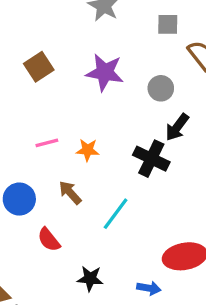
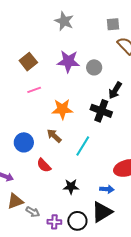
gray square: (168, 24) -> (113, 24), moved
gray circle: (161, 88) -> (94, 67), moved
pink line: (47, 143) -> (34, 90), moved
orange star: (88, 150) -> (62, 109), size x1.5

